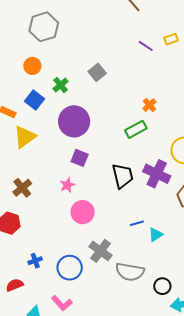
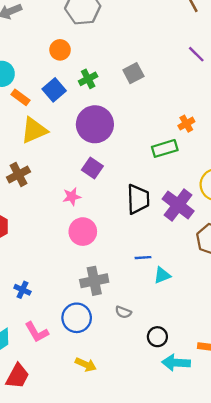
brown cross: (22, 188) -> (18, 174), moved
gray cross: (100, 251) -> (94, 281), turned 30
blue cross: (35, 261) -> (22, 290), moved, turned 32
blue circle: (70, 268) -> (77, 318), moved
gray semicircle: (130, 272) -> (123, 312), size x0.5

